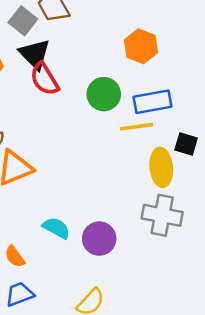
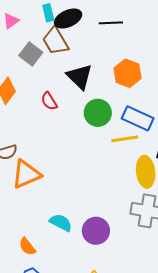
black triangle: (35, 54) -> (80, 77), moved
red semicircle: (44, 79) -> (49, 101), size x0.7
blue rectangle: (152, 102) -> (138, 118), turned 36

